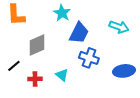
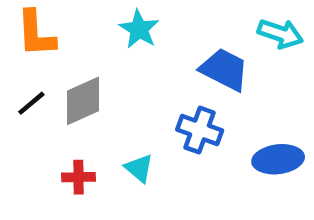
cyan arrow: (119, 27) -> (280, 34), moved
blue trapezoid: (79, 33) -> (224, 70), moved, turned -90
black line: (14, 66) -> (31, 103), moved

